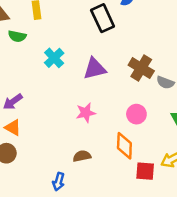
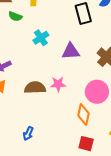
pink circle: (136, 114) -> (97, 92), size x1.5
brown semicircle: (82, 156) -> (35, 88), moved, size x1.5
red square: (145, 171) -> (86, 144), moved

